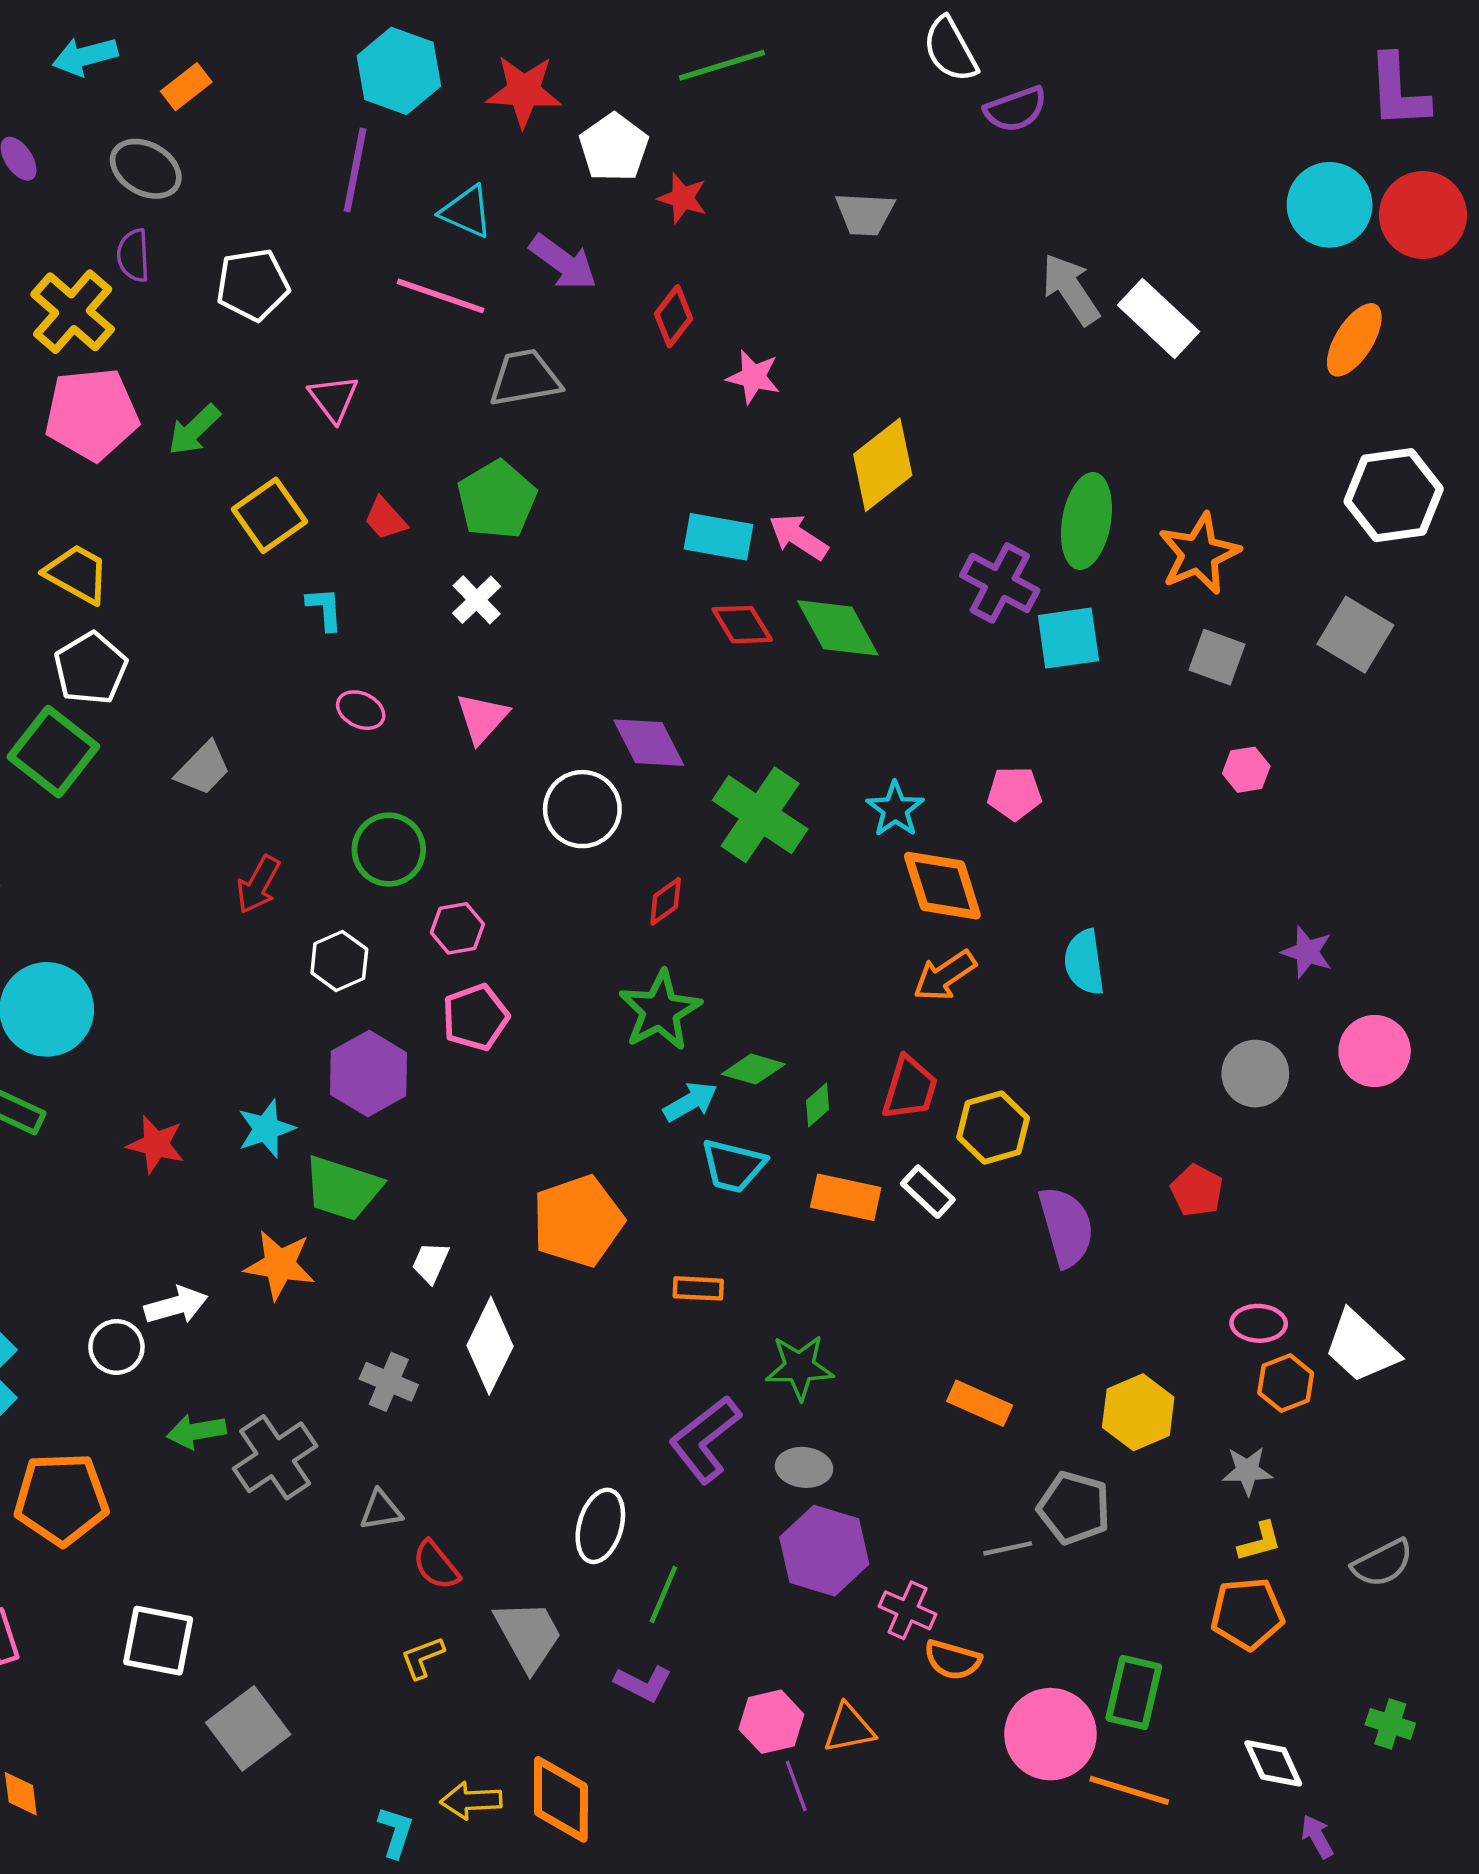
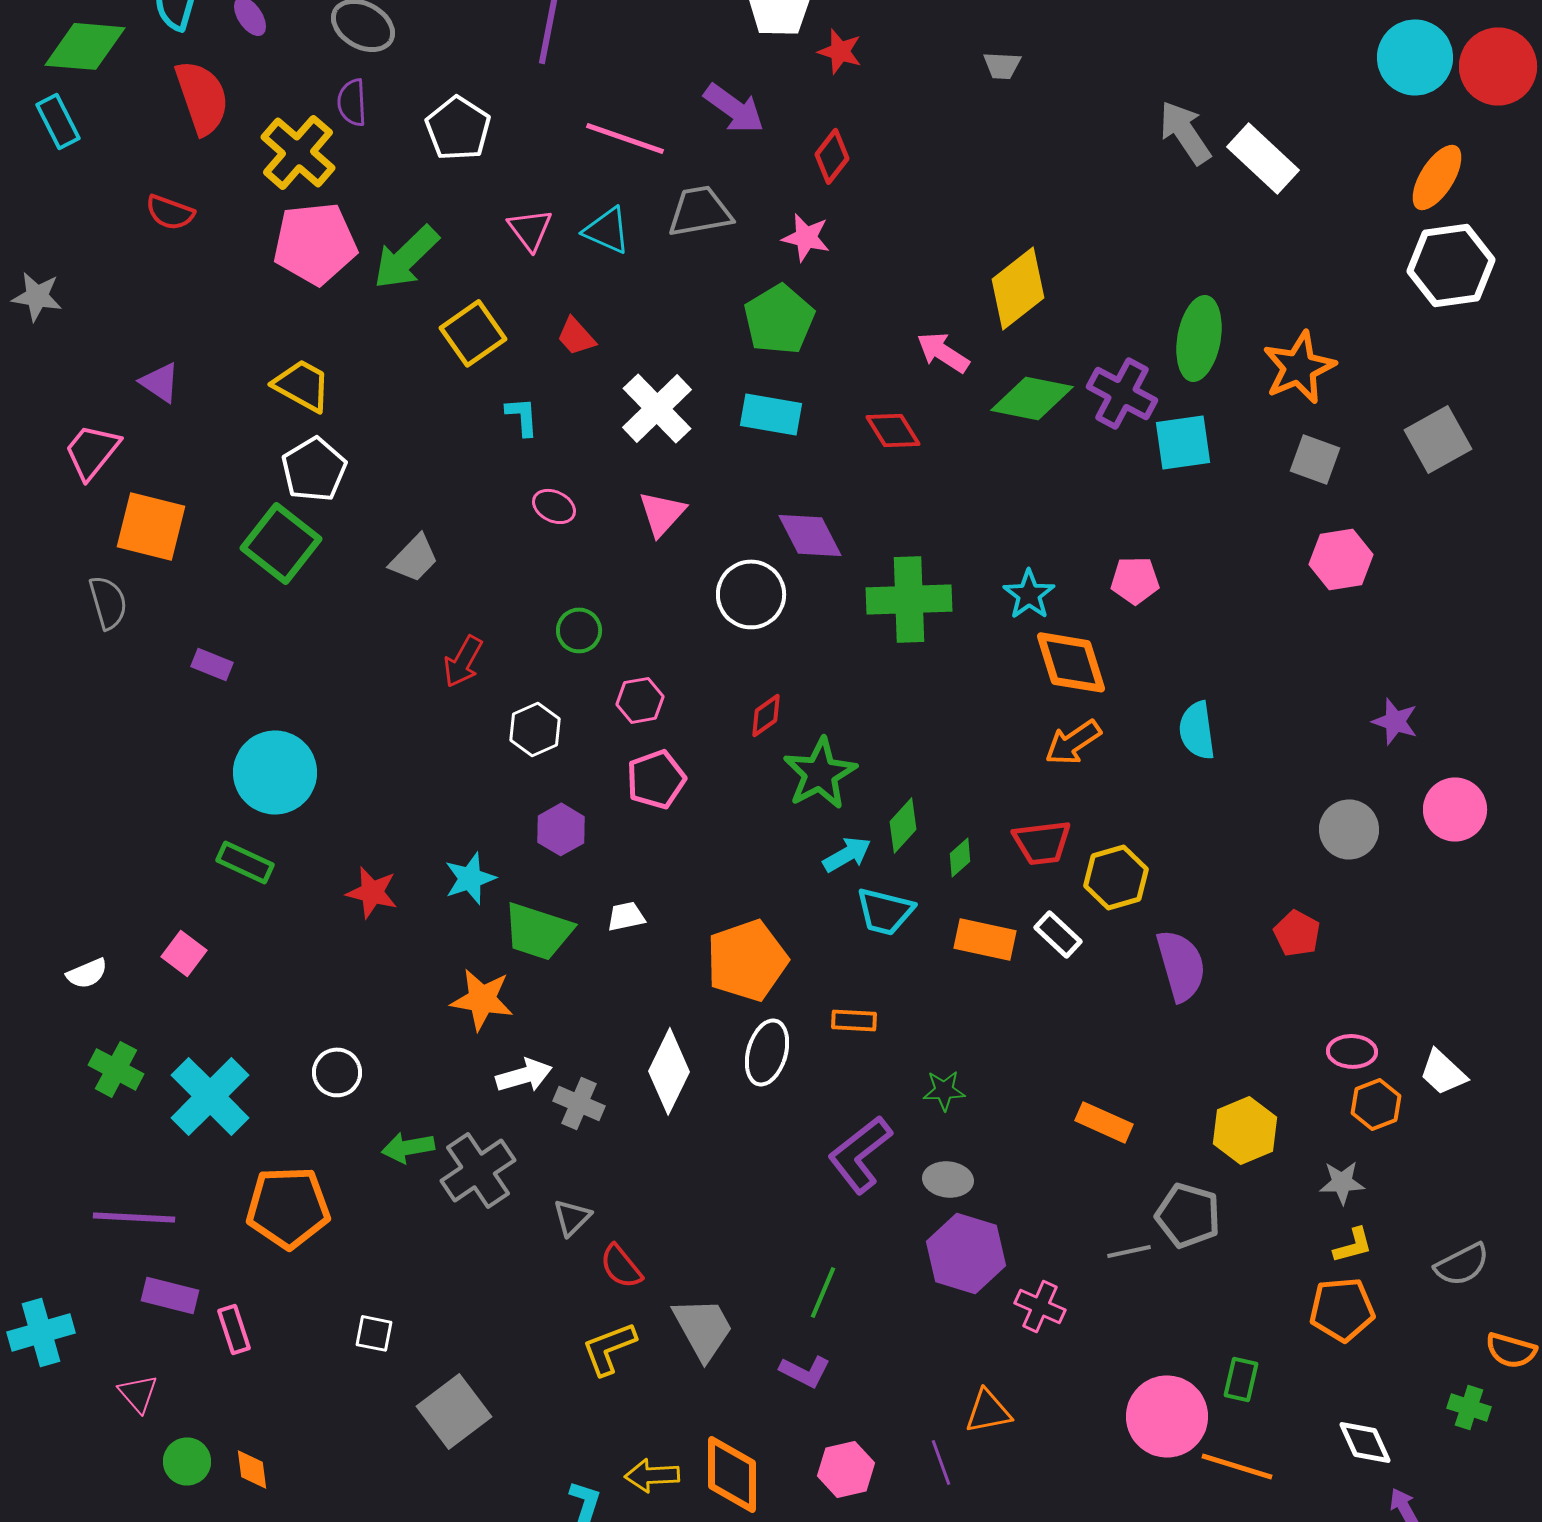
cyan triangle: (466, 212) -> (607, 230), moved
gray trapezoid: (865, 214) -> (1002, 65), size x0.7
white pentagon: (253, 285) -> (458, 128), turned -30
pink star: (753, 377) -> (806, 237), moved
green arrow: (194, 430) -> (406, 257), size x1.4
white hexagon: (1394, 495) -> (1451, 265), moved
green pentagon: (497, 500) -> (779, 319), moved
cyan rectangle: (719, 537) -> (771, 414), moved
white cross: (477, 600) -> (657, 408), size x1.6
green diamond: (838, 628) -> (1032, 398), moved, turned -50
gray square: (1355, 635) -> (1438, 439), turned 30
pink hexagon: (1246, 770) -> (1341, 559), size x1.5
green cross: (760, 815) -> (909, 599), turned -36
green circle: (389, 850) -> (579, 630), size x0.7
red diamond: (666, 901) -> (766, 715), moved
green diamond: (753, 1069) -> (903, 825), turned -64
purple hexagon: (369, 1074) -> (561, 829), size x0.7
red trapezoid: (910, 1088) -> (1042, 842), turned 66
white trapezoid: (430, 1263) -> (626, 916), moved, turned 54
white arrow: (176, 1305) -> (524, 1075), moved
white trapezoid: (1361, 1347) -> (1443, 1072), size x0.7
green star: (800, 1367) -> (944, 1090), size x0.7
gray triangle: (381, 1510) -> (572, 1217), turned -36
white ellipse: (600, 1526) -> (767, 1052), moved
white square: (158, 1641) -> (374, 1333), size x0.6
yellow L-shape: (423, 1658) -> (609, 1348), size x1.4
orange semicircle: (953, 1660) -> (1511, 1350), moved
green rectangle: (1134, 1692) -> (1241, 1379), size x0.7
pink hexagon: (771, 1722) -> (846, 1469), moved

